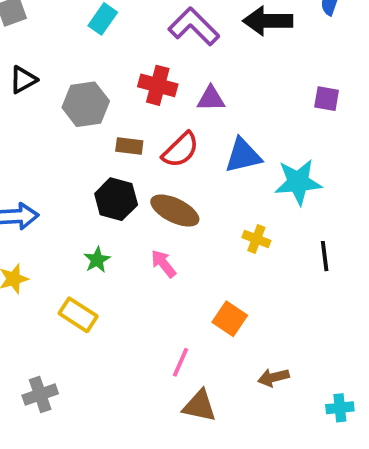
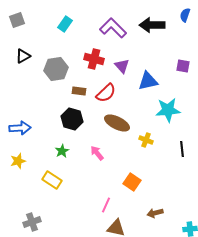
purple triangle: (211, 99) -> (122, 66), turned 49
blue triangle: (243, 156) -> (148, 81), moved
brown ellipse: (175, 211) -> (117, 123), moved

